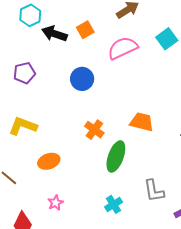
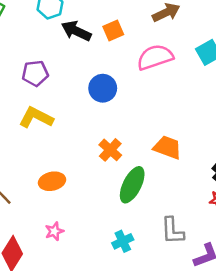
yellow L-shape: (23, 126) -> (36, 117), moved

